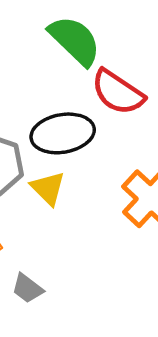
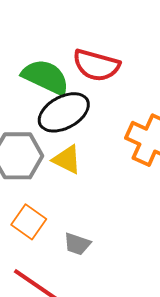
green semicircle: (75, 40) -> (46, 77), moved

